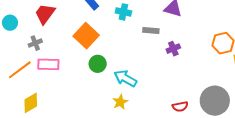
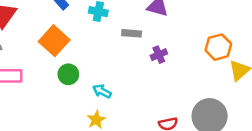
cyan arrow: (125, 78) -> (102, 91), size x0.7

